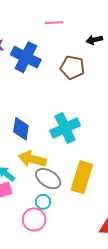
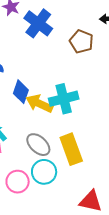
yellow arrow: (32, 159) -> (39, 104), moved
yellow rectangle: (82, 177) -> (71, 149), turned -48
cyan circle: (43, 202) -> (44, 172), moved, size x1.6

